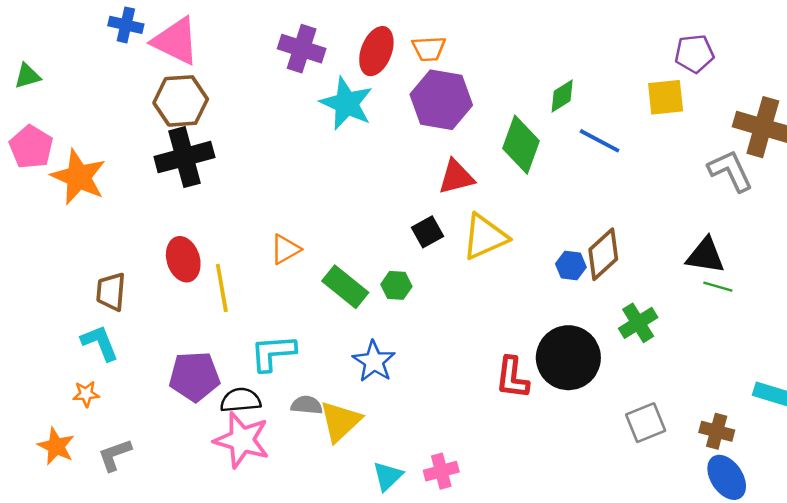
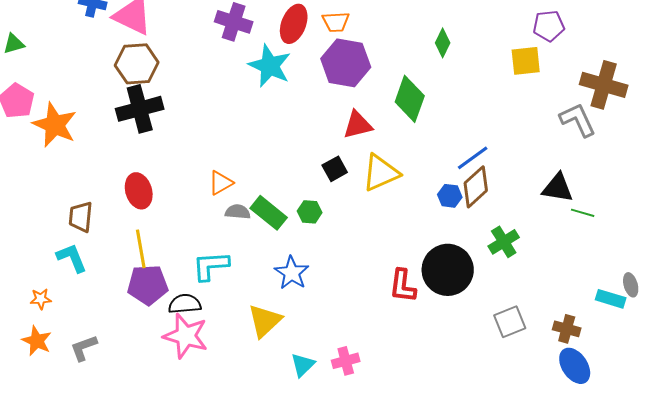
green diamond: (562, 96) -> (443, 43), moved, turned -32
blue line: (600, 141) -> (473, 158), moved, turned -64
green line: (718, 287) -> (583, 213), moved
yellow line: (222, 288) -> (141, 249), moved
orange star: (86, 394) -> (41, 299), moved
gray semicircle: (307, 405) -> (238, 212), moved

